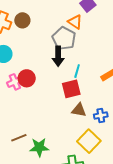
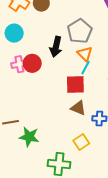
orange triangle: (75, 22) -> (85, 54), moved
black arrow: (58, 56) -> (56, 47), moved
yellow square: (89, 141) -> (81, 142), size x0.7

